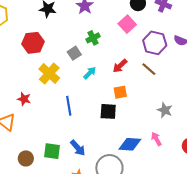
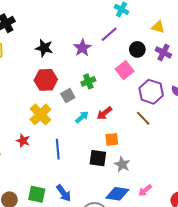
red hexagon: (33, 43) -> (46, 80), moved
red arrow: (120, 66) -> (104, 113), moved
red star: (24, 99) -> (23, 141), moved
gray star: (165, 110) -> (122, 164), moved
pink arrow: (156, 139) -> (145, 190), turned -104

